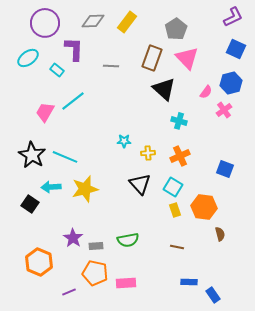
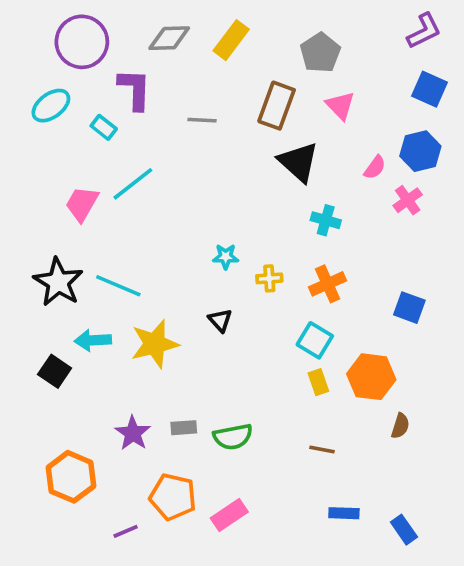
pink triangle: (187, 58) -> (340, 106), size x0.7
black triangle: (140, 184) -> (220, 320), moved, size x0.6
brown semicircle: (220, 234) -> (400, 426), turned 32
gray rectangle: (96, 246) -> (184, 428), moved
pink rectangle: (126, 283) -> (229, 515), turned -30
blue rectangle: (213, 295) -> (404, 530), moved

